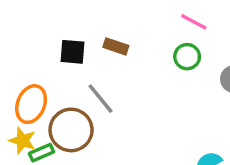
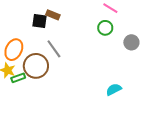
brown rectangle: (116, 46) -> (53, 15), moved

